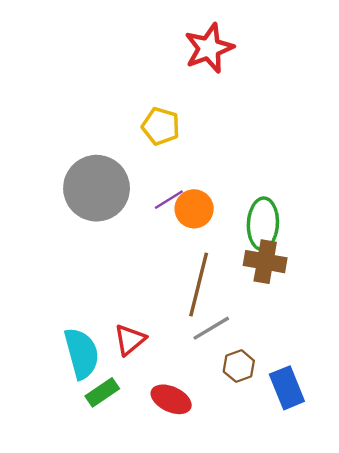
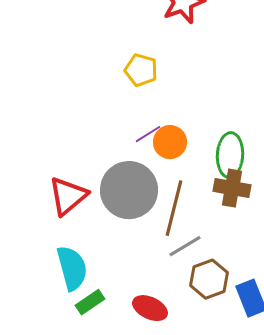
gray circle: (97, 188) -> (129, 190), moved
red triangle: (130, 340) -> (68, 196), moved, size x1.4
brown hexagon: (239, 366) -> (209, 279), size x1.4

